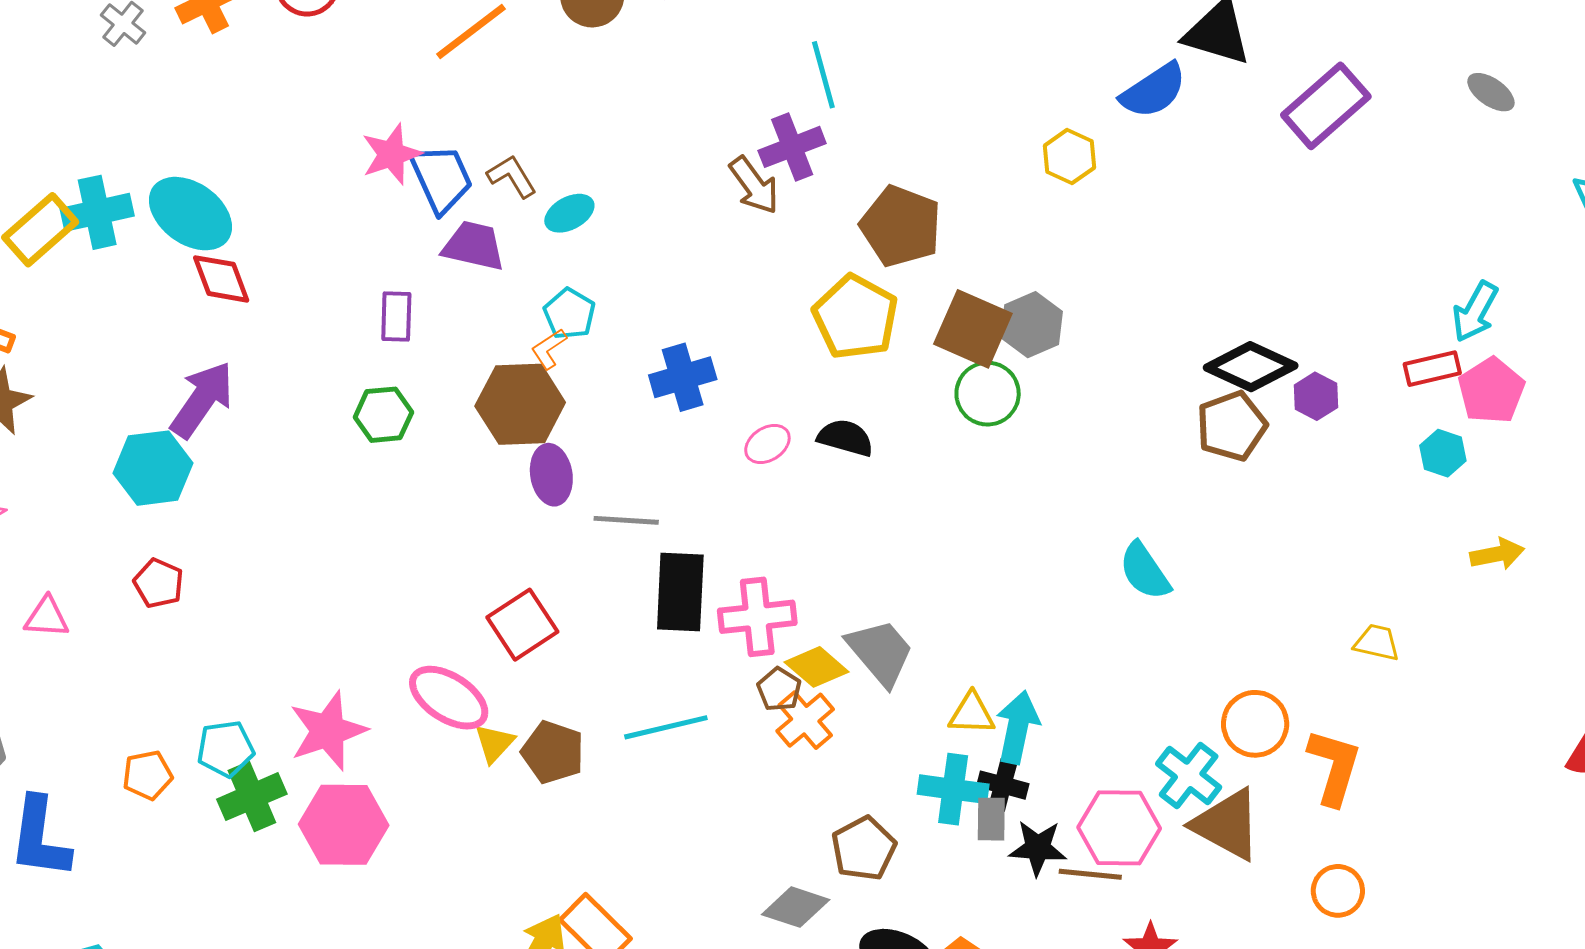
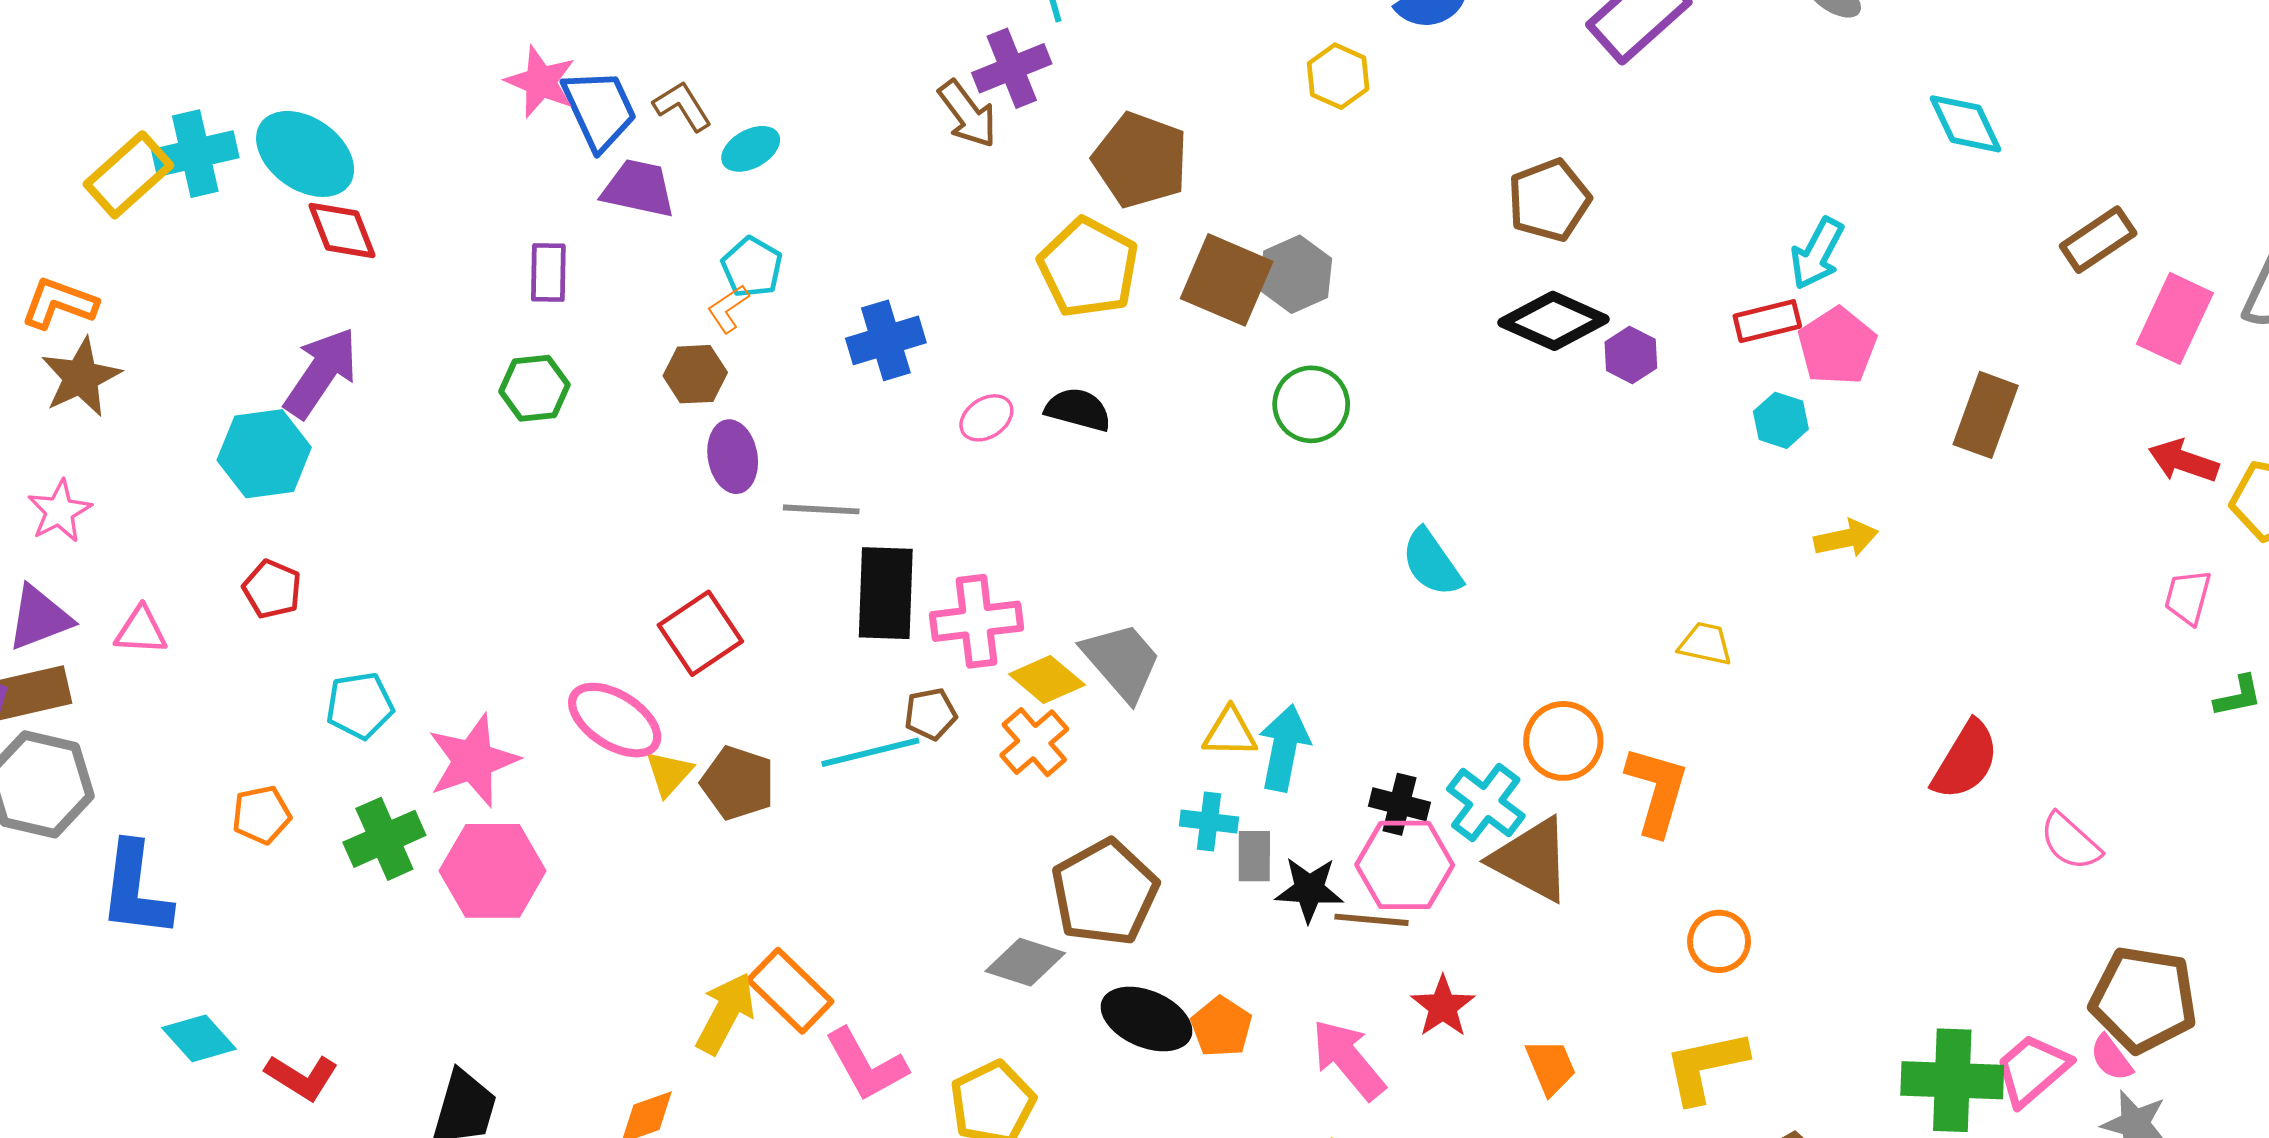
pink star: (391, 154) -> (541, 82), turned -30
green circle: (988, 394) -> (1311, 404), moved
brown hexagon: (520, 404) -> (695, 374), size x0.6
brown pentagon: (1232, 426) -> (1549, 200), moved
brown pentagon: (779, 689) -> (930, 714), moved, turned 30
cyan pentagon: (226, 749) -> (360, 706), moved
black cross: (1003, 785) -> (1399, 804), moved
cyan cross: (953, 789) -> (1209, 821), size x0.7
brown pentagon: (864, 849) -> (1105, 892), size x1.4
orange circle: (1338, 891) -> (1719, 941), moved

